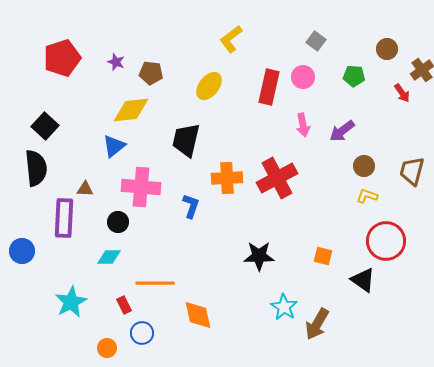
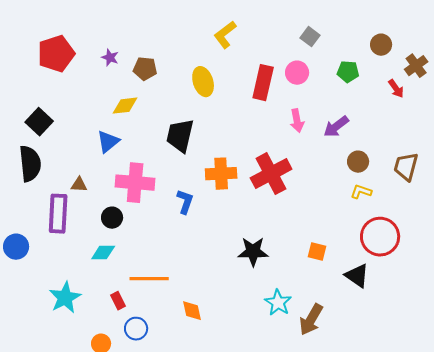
yellow ellipse: (209, 86) -> (203, 82), turned -56
yellow diamond: (131, 110) -> (125, 106), size x0.7
orange diamond: (198, 315) -> (192, 311), size x0.7

